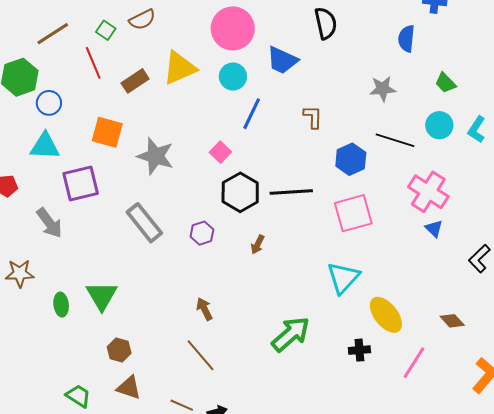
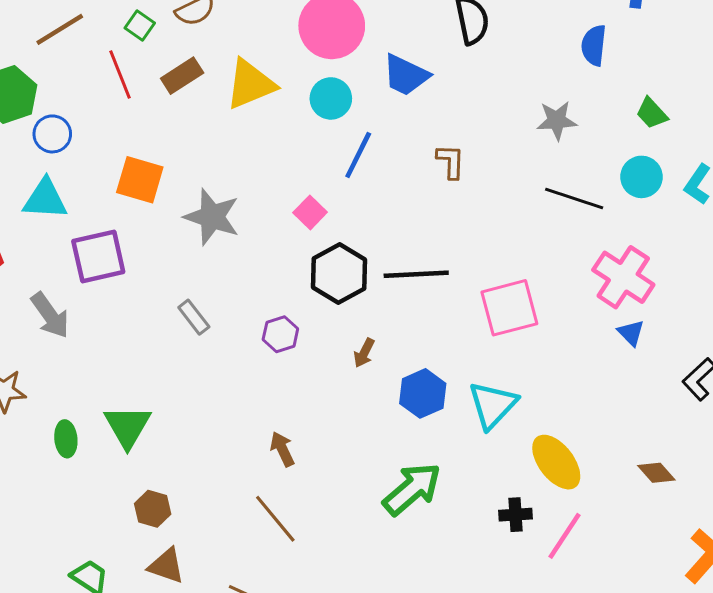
brown rectangle: (135, 81) -> (182, 76), moved
blue hexagon: (351, 159) -> (423, 393), moved
gray rectangle: (144, 223) -> (194, 317), size x0.6
pink line: (414, 363) -> (564, 536), moved

